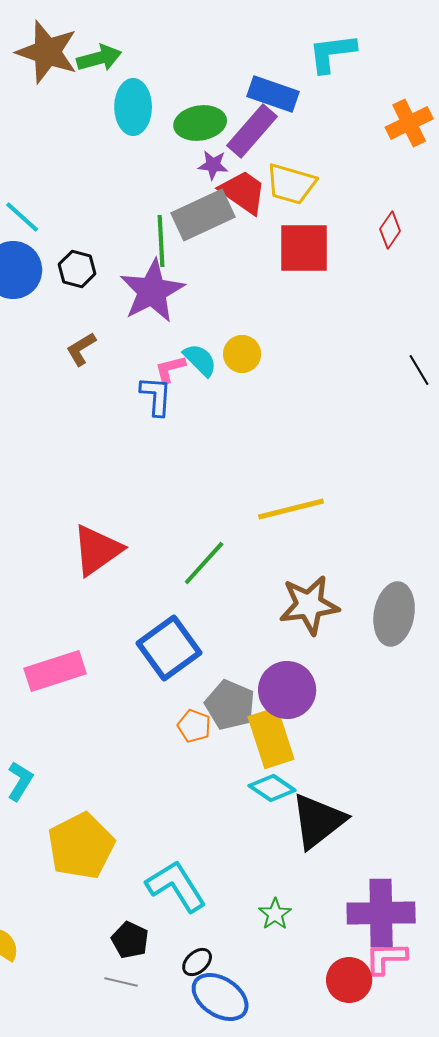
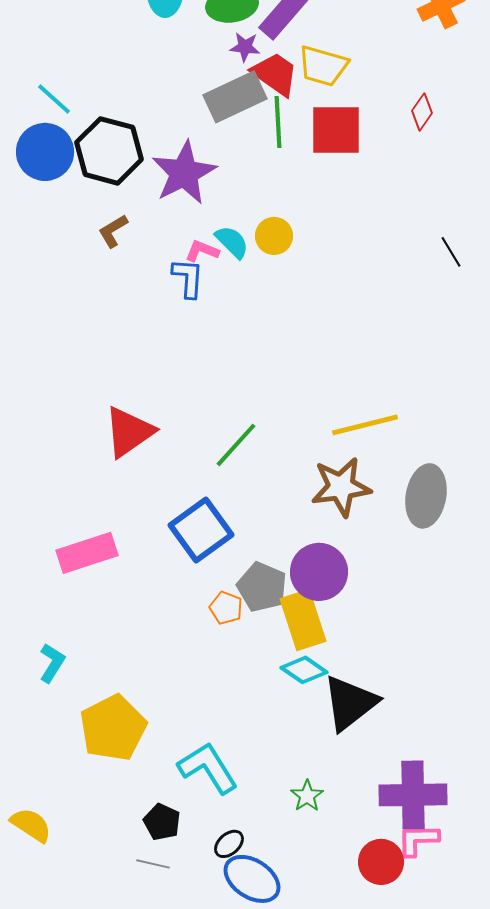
green line: (161, 241) -> (278, 122), moved
black hexagon: (77, 269) -> (109, 151), size x1.8
pink L-shape: (170, 369) -> (202, 251), turned 36
yellow line: (291, 509) -> (365, 425), moved

